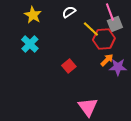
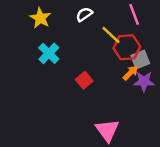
gray square: (115, 24) -> (140, 59), moved
cyan cross: (30, 44) -> (49, 53), moved

